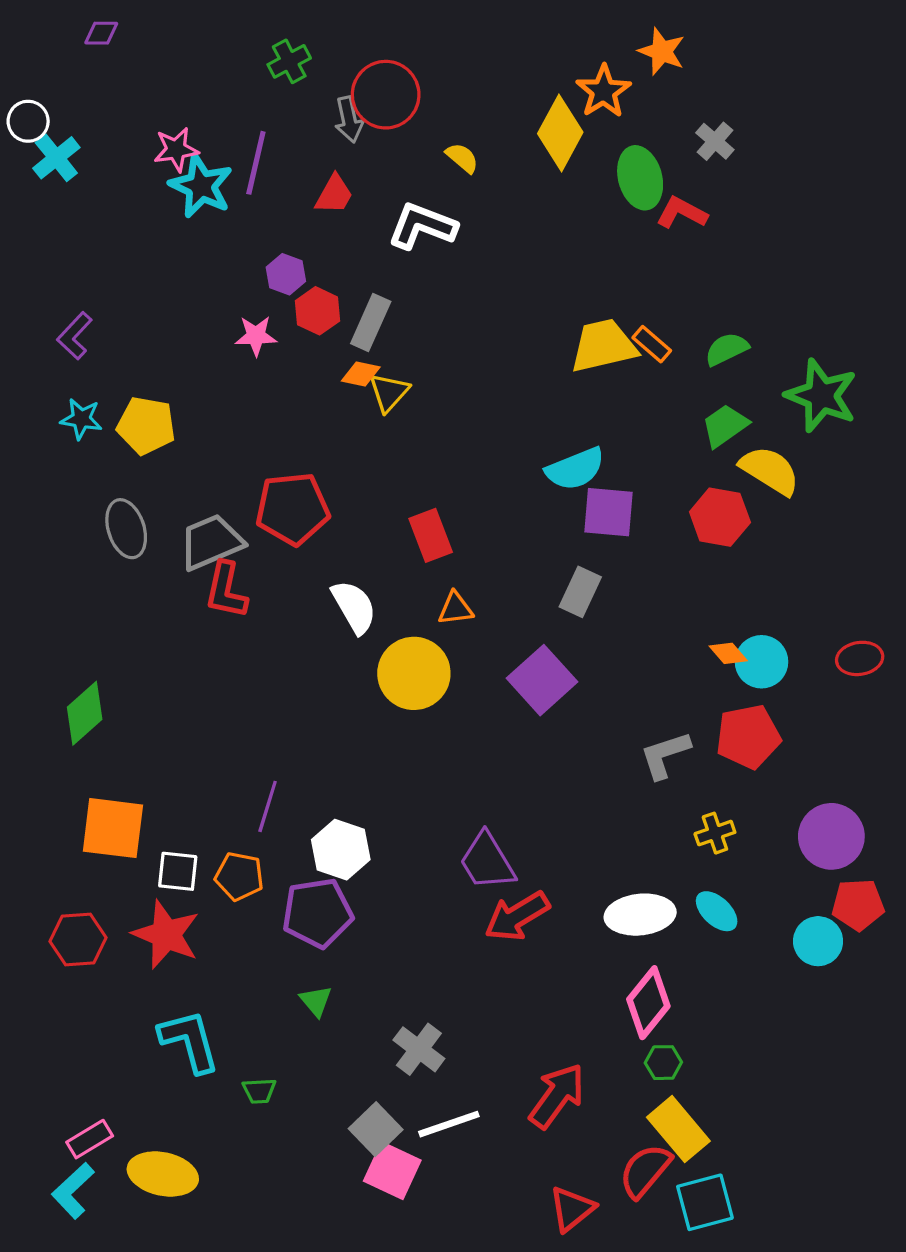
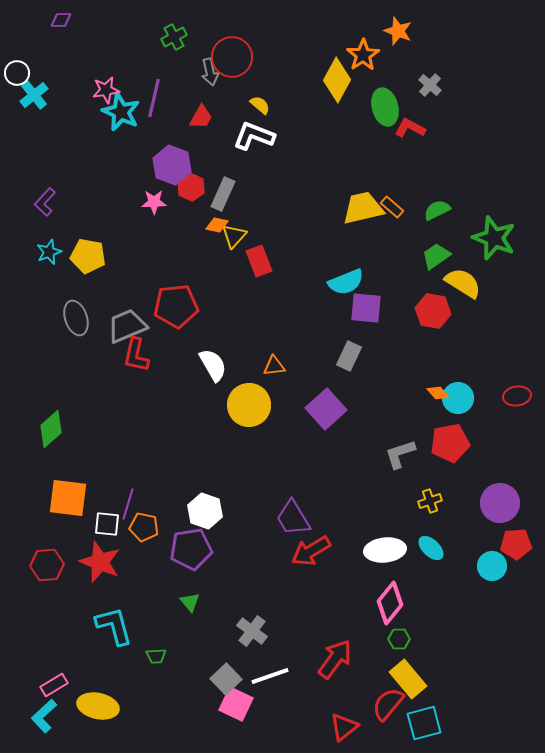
yellow semicircle: (462, 158) -> (260, 105), moved
purple hexagon: (286, 274) -> (172, 165), size x1.6
cyan star: (81, 419) -> (49, 252), turned -30
red rectangle: (431, 535) -> (259, 261), moved
purple line: (268, 806) -> (128, 504), moved

